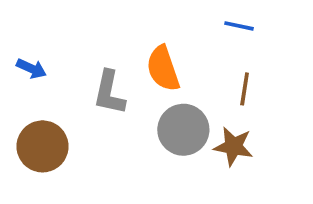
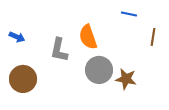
brown line: (245, 89) -> (153, 37), moved

